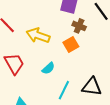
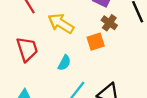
cyan semicircle: (48, 68) -> (64, 63), turned -32

